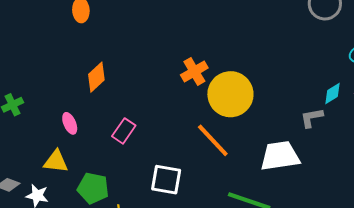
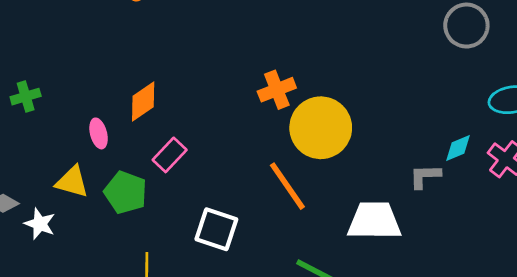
orange diamond: (96, 77) -> (143, 102), moved
green pentagon: (93, 188) -> (126, 192), moved

